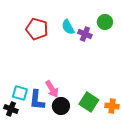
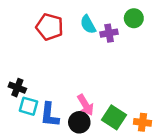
purple cross: (85, 34) -> (109, 33), turned -32
pink arrow: (52, 89) -> (85, 105), moved
black cross: (11, 109) -> (17, 88), moved

